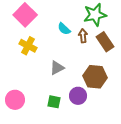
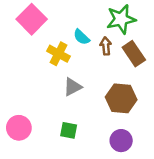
yellow cross: (28, 46) -> (58, 54), moved
purple circle: (78, 96) -> (121, 141), moved

